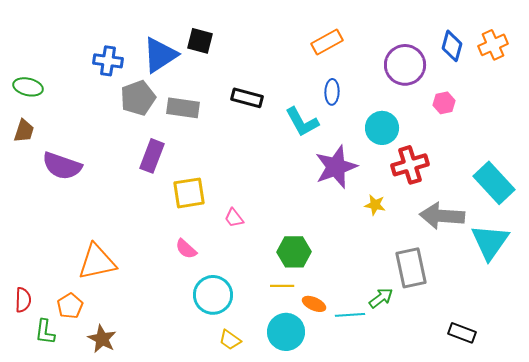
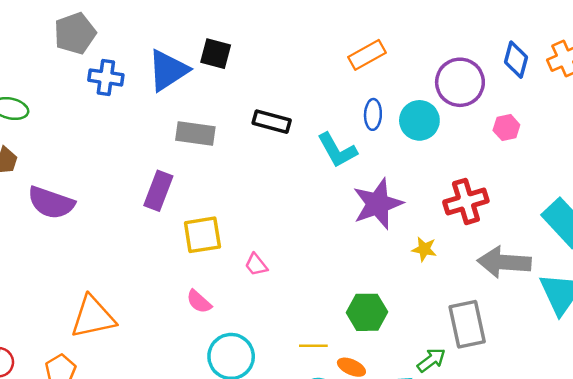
gray pentagon: (138, 98) -> (75, 33), moved
cyan circle: (382, 128) -> (419, 120), moved
green hexagon: (294, 252) -> (367, 312), moved

